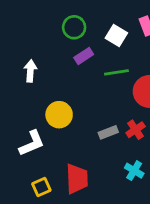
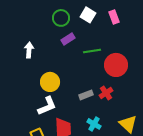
white square: (116, 35) -> (88, 15), moved
white L-shape: (32, 143) -> (47, 106), moved
cyan cross: (134, 171) -> (94, 124), moved

